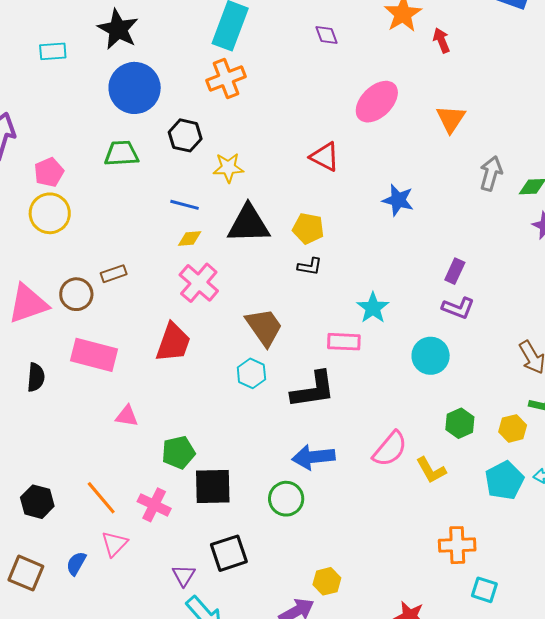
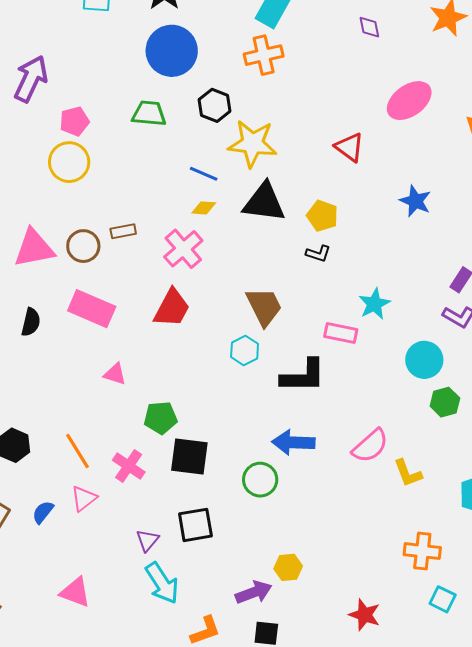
yellow star: (228, 168) -> (252, 144), size x1.6
pink cross: (199, 283) -> (183, 249), moved
green hexagon: (460, 423) -> (445, 402), moved

